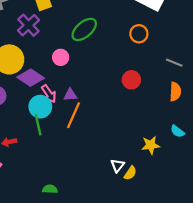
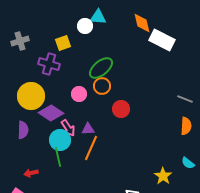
purple cross: (28, 25) -> (49, 64), turned -30
orange circle: (139, 34) -> (102, 86), moved
red circle: (131, 80) -> (121, 109), moved
yellow star: (151, 145) -> (163, 176), turned -30

